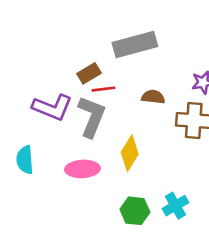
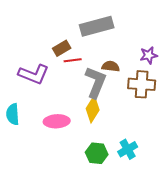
gray L-shape: (92, 117) -> (96, 82), moved

